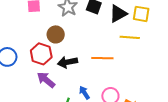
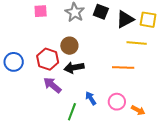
brown circle: (56, 34) -> (69, 46), moved
orange line: (102, 58) -> (123, 67), moved

